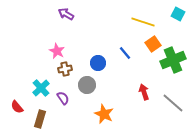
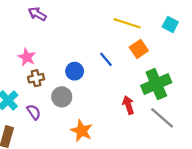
cyan square: (178, 14) -> (170, 24), moved
green cross: (173, 60) -> (156, 84), moved

